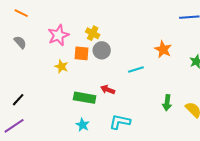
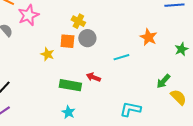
pink star: (58, 35) -> (28, 15), moved
green arrow: (167, 103) -> (163, 81), moved, turned 35
cyan L-shape: (120, 122) -> (130, 109), moved

